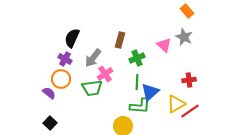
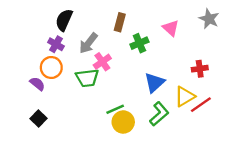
gray star: (184, 37) -> (209, 19), moved
green line: (137, 82) -> (115, 109), moved, turned 63
green L-shape: (140, 106) -> (159, 114), moved, turned -45

